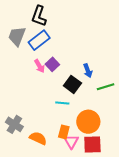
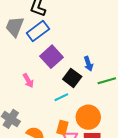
purple square: (52, 64) -> (51, 57), size x1.5
pink arrow: (39, 66) -> (28, 81), moved
cyan line: (62, 103) -> (61, 97), turned -32

